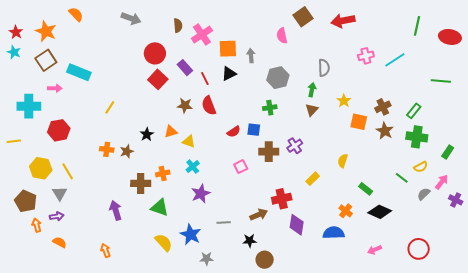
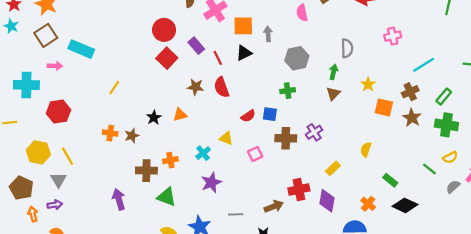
cyan line: (395, 60) -> (424, 65), moved
yellow triangle: (189, 142) -> (226, 138), moved
purple diamond: (297, 225) -> (327, 201), moved

